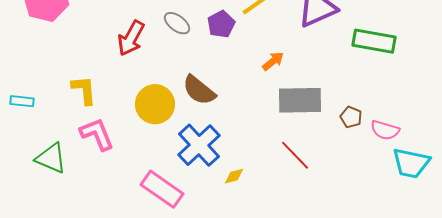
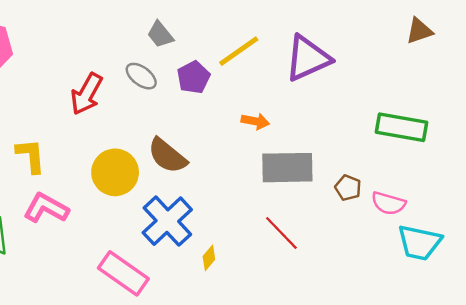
green rectangle: (374, 41) -> (402, 127), moved
orange arrow: (273, 61) -> (255, 121), turned 50
pink L-shape: (97, 134) -> (46, 208), turned -39
yellow diamond: (234, 176) -> (209, 258), turned -35

